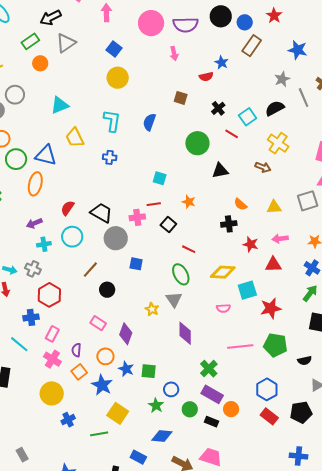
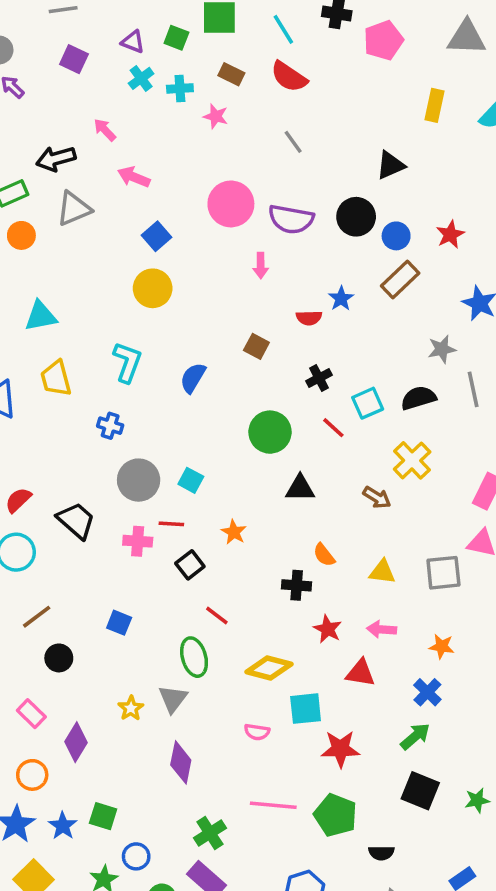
pink arrow: (106, 13) -> (134, 177), moved, turned -78
gray circle: (116, 238) -> (139, 480), moved
blue star: (126, 369) -> (63, 826), moved

